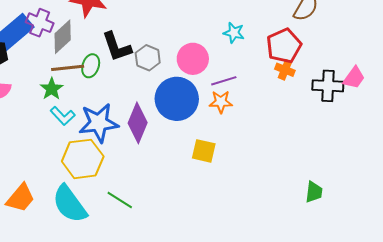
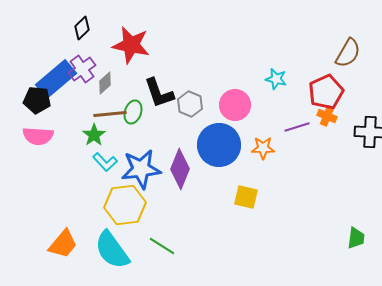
purple cross: (40, 23) -> (82, 69), turned 32
gray diamond: (63, 37) -> (105, 83), size x0.7
purple line: (224, 81) -> (297, 127), moved

